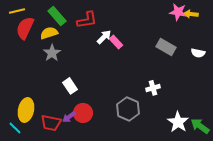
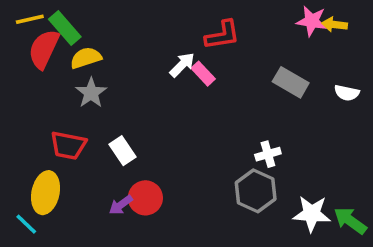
green rectangle: (57, 16) -> (65, 28), moved
red L-shape: (87, 20) -> (222, 35), moved
gray hexagon: (128, 109) -> (256, 191), moved
white star: (178, 122) -> (312, 214), turned -30
red trapezoid: (51, 123) -> (68, 145), moved

